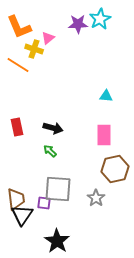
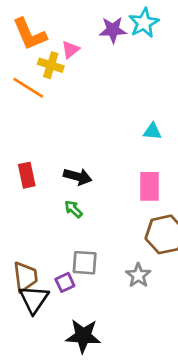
gray square: (58, 189) -> (85, 263), size x0.7
purple square: (44, 203) -> (65, 282), turned -32
black star: (57, 241) -> (83, 336), turned -30

